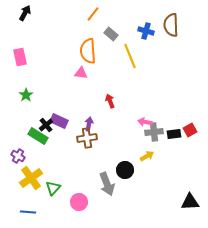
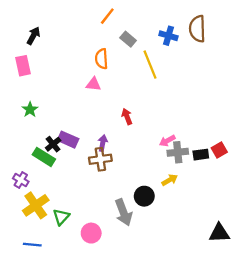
black arrow: (25, 13) -> (33, 36), moved
orange semicircle: (88, 51) -> (102, 59), size x0.7
pink arrow: (145, 122) -> (167, 141), turned -40

